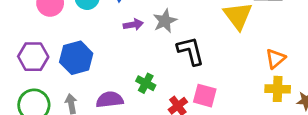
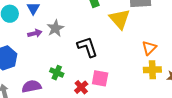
gray star: (165, 21) -> (55, 28), moved
purple arrow: (133, 25) -> (35, 33), moved

